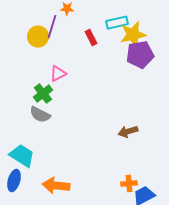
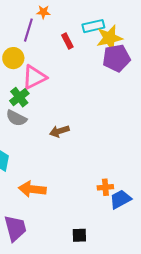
yellow circle: (38, 37) -> (13, 58), moved
pink triangle: (58, 74) -> (34, 77), size x1.5
brown arrow: (128, 132) -> (59, 131), moved

